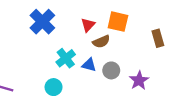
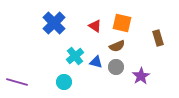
red triangle: (88, 25) -> (95, 26), turned -40
brown semicircle: (101, 42) -> (117, 46), moved

